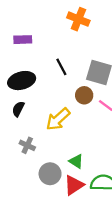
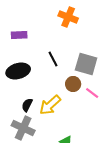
black semicircle: (18, 109) -> (27, 105), moved
gray cross: (27, 145) -> (23, 128), size x1.6

